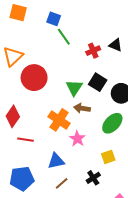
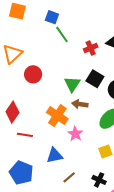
red circle: (34, 78) -> (33, 74), size x0.7
black cross: (93, 178) -> (99, 180), moved, turned -32
blue pentagon: (22, 179) -> (21, 173), turned 30
brown line: (62, 183) -> (69, 177), moved

